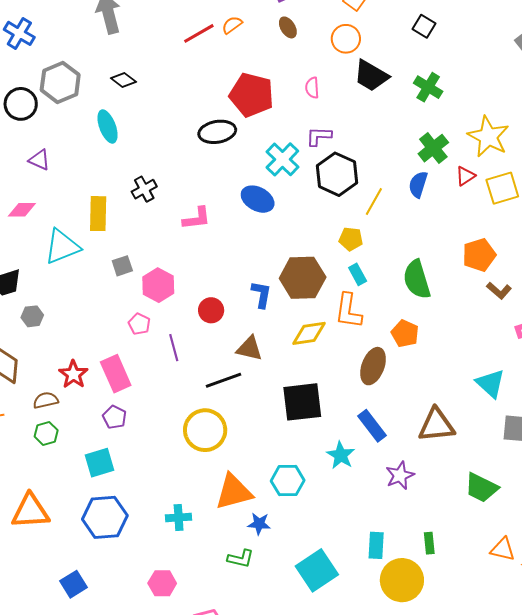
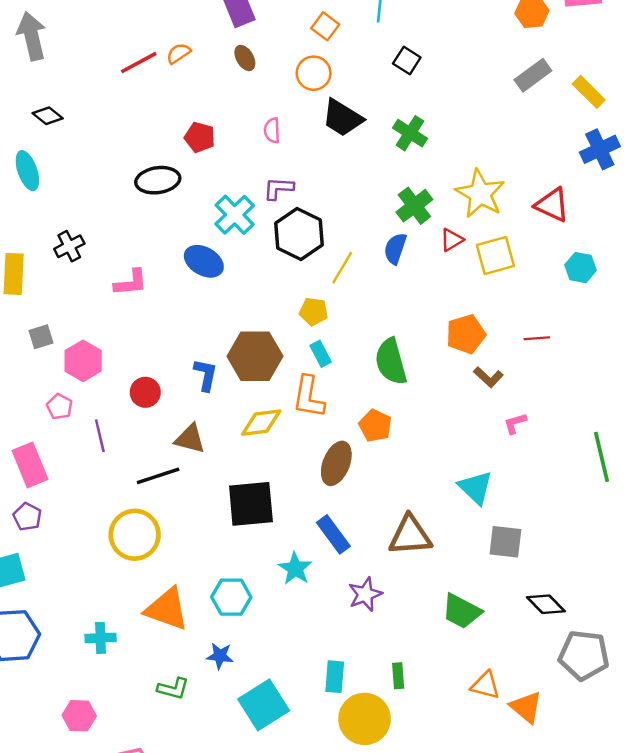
red pentagon: (252, 95) -> (200, 137), size x0.6
orange triangle: (234, 492) -> (167, 609), turned 33
blue star: (259, 524) -> (220, 656), moved

